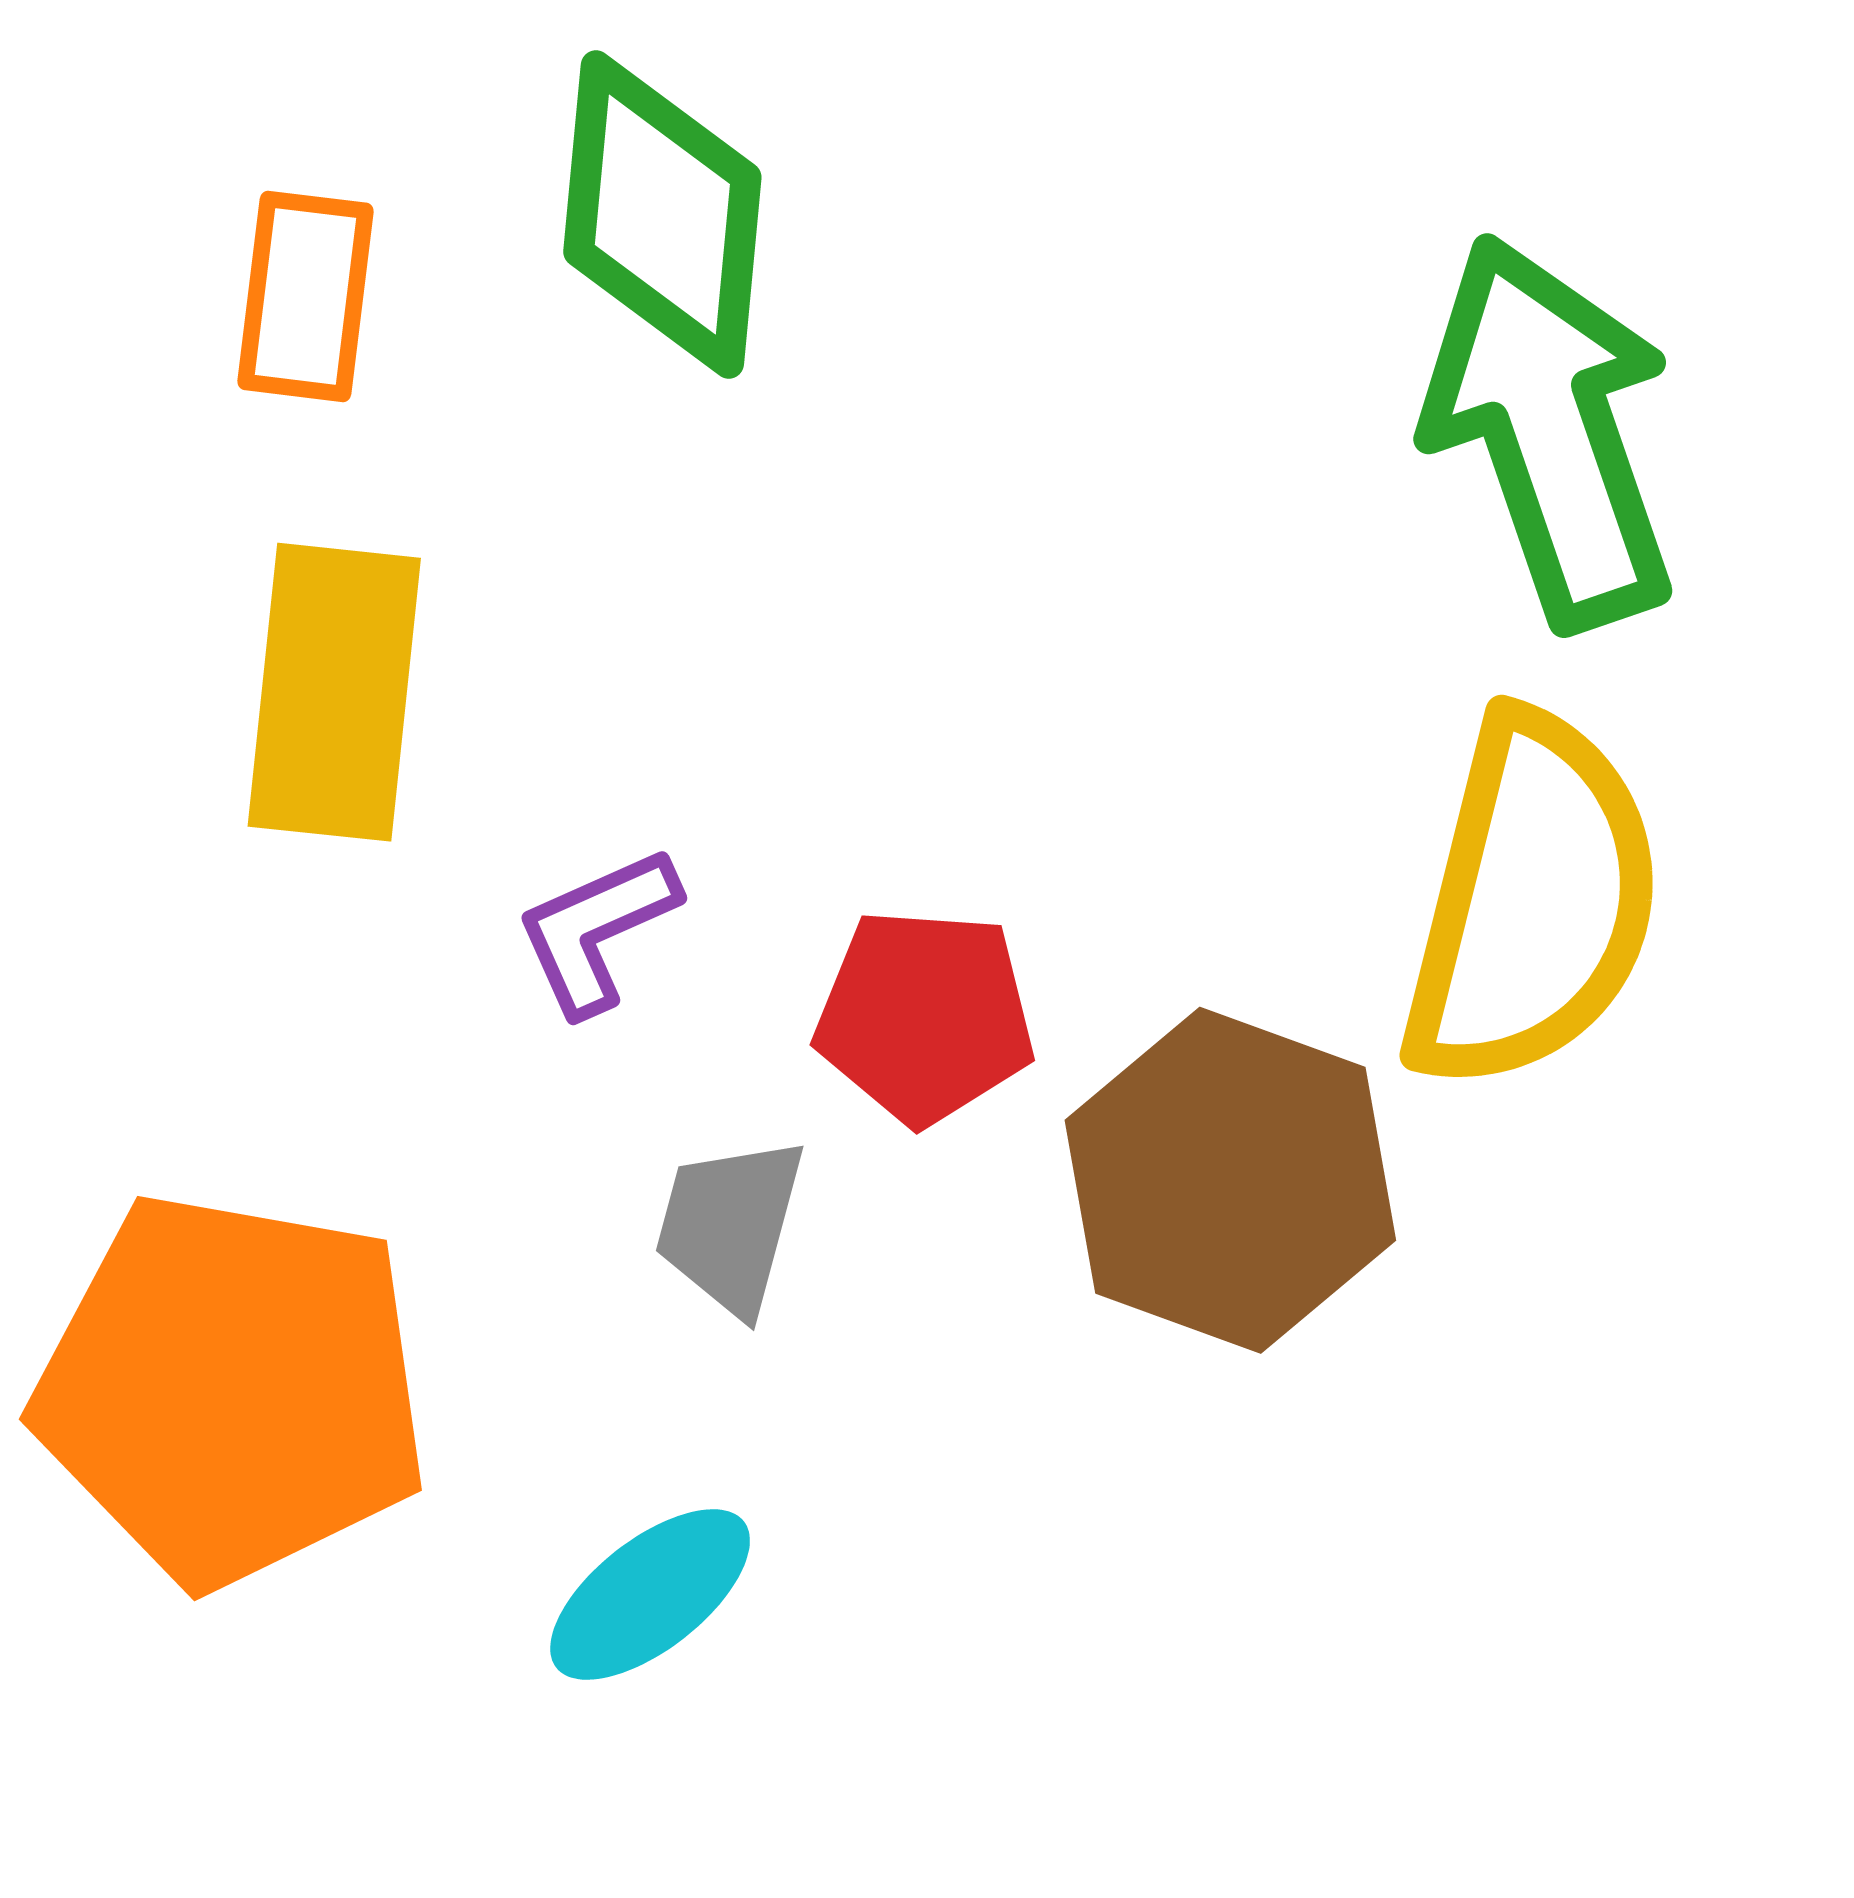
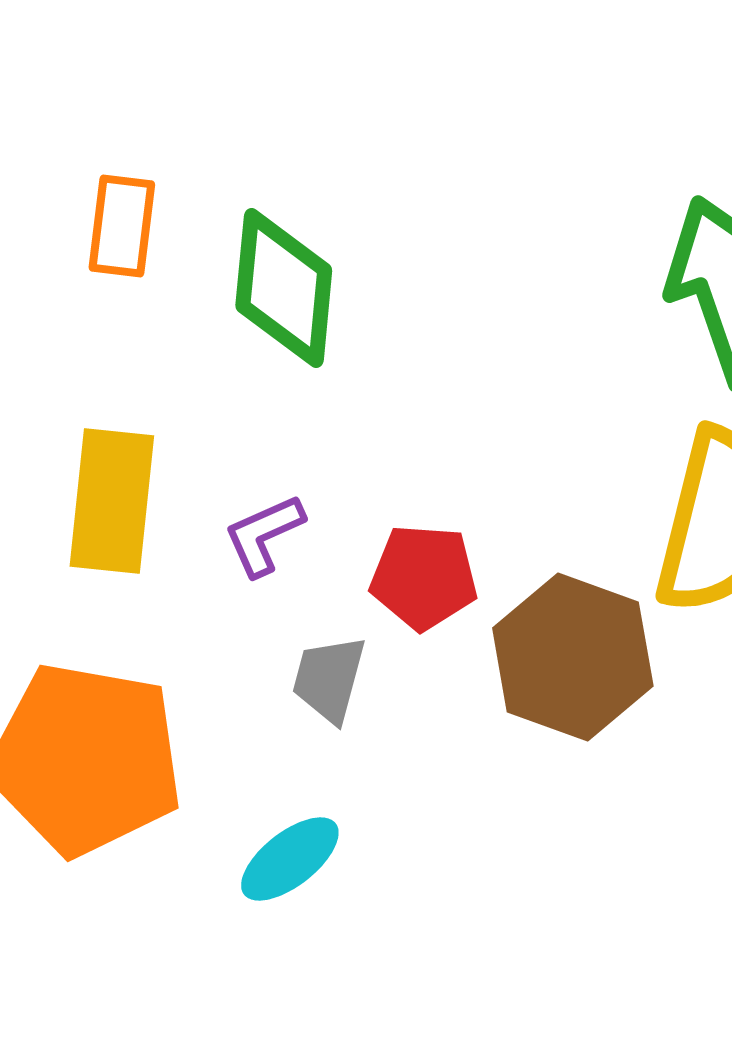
green diamond: (662, 214) -> (284, 288), moved
yellow rectangle: (334, 692) -> (112, 501), moved

